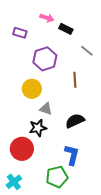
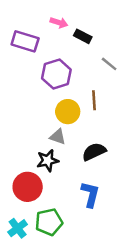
purple rectangle: (20, 33) -> (25, 41), size x1.5
yellow circle: (32, 89) -> (68, 112), moved
green pentagon: (57, 177) -> (49, 222), moved

